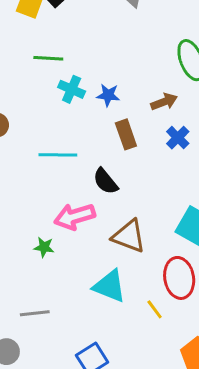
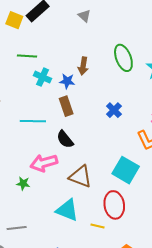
brown arrow: (164, 102) -> (83, 66), moved, turned 120
brown rectangle: (126, 134) -> (66, 106), moved
yellow line: (155, 309) -> (97, 226), turned -40

